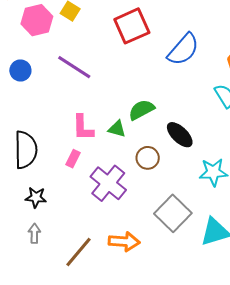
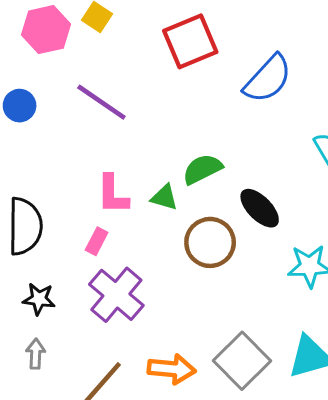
brown circle: (148, 158) -> (210, 242), size x1.4
purple cross: (108, 183) -> (116, 295), moved
gray square: (173, 213) -> (242, 361), moved

